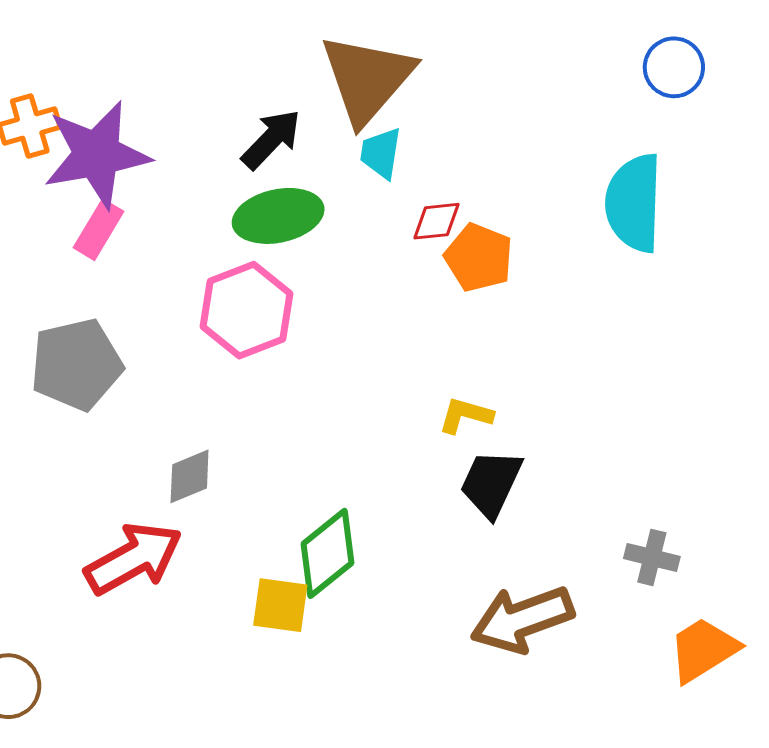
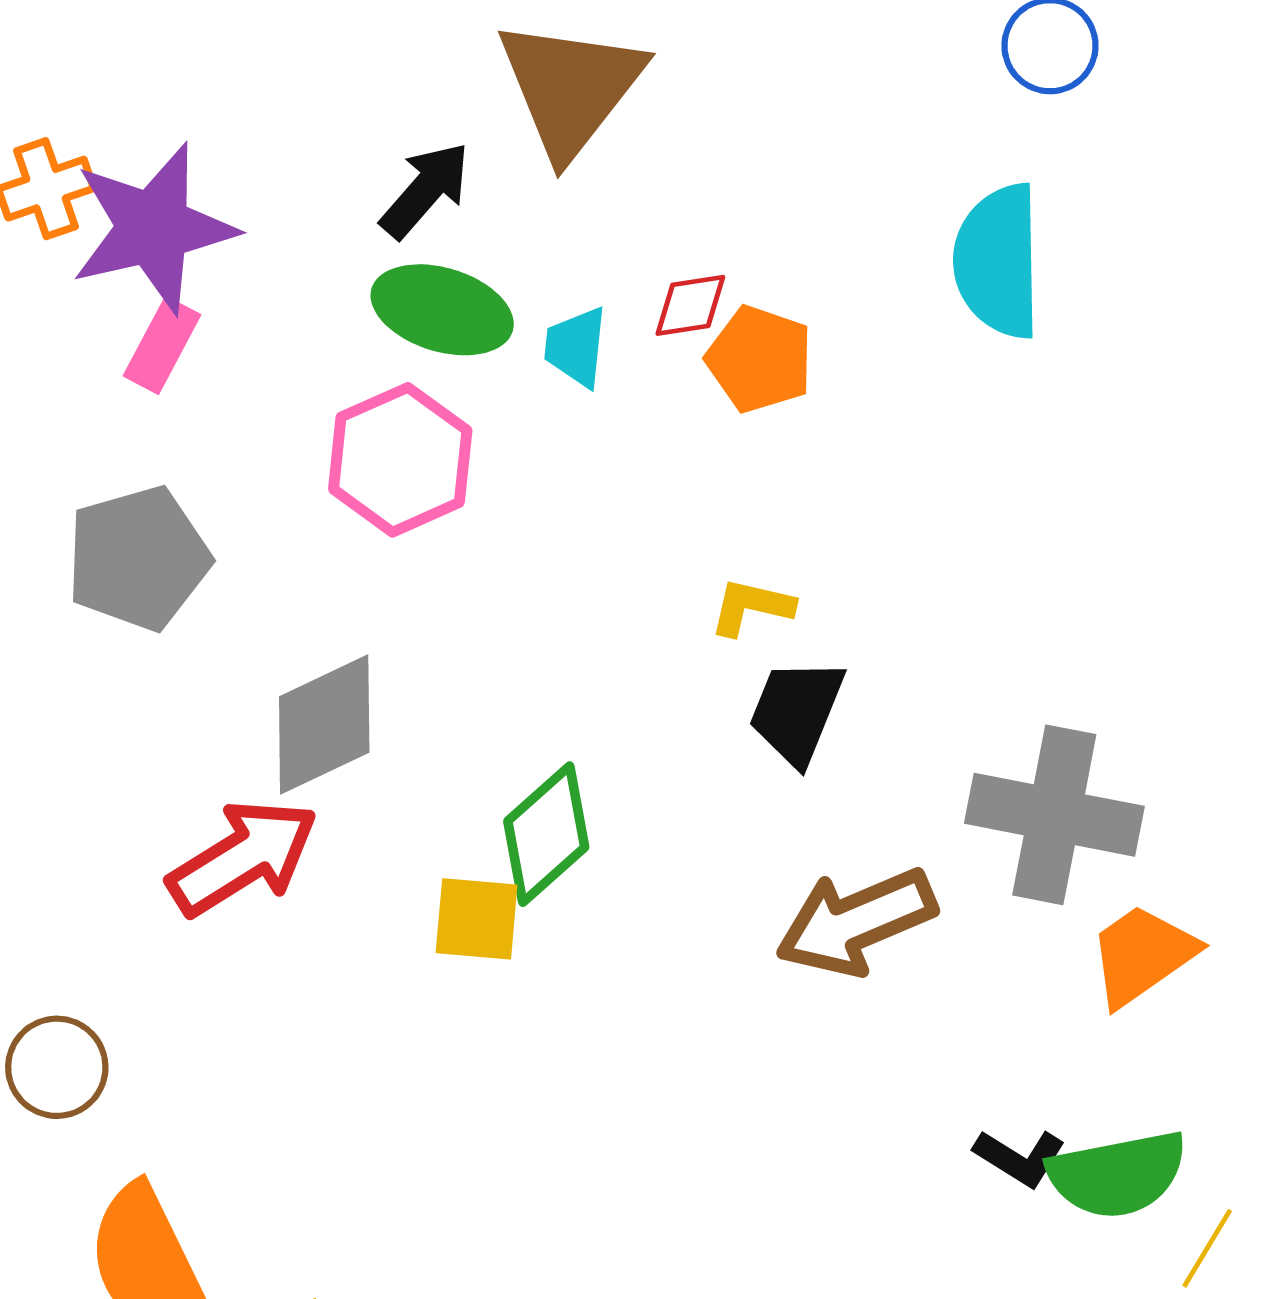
cyan trapezoid: (381, 153) -> (576, 347), moved
green ellipse: (278, 216) -> (442, 310), turned 32
gray diamond: (190, 476) -> (324, 724), size x1.6
gray cross: (652, 557) -> (1054, 815), size x2.0

